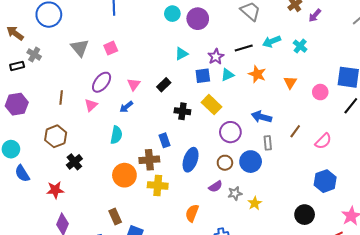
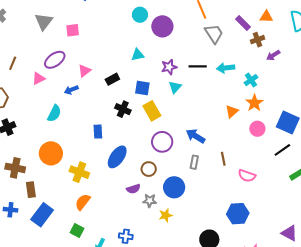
orange star: (257, 74) -> (254, 103), moved
cyan triangle: (227, 75) -> (175, 87), turned -40
blue square: (203, 76) -> (142, 88), moved
brown line: (295, 131) -> (223, 159), turned -64
pink semicircle: (323, 141) -> (247, 176), turned 48
brown cross: (149, 160) -> (15, 168), moved
blue circle: (251, 162) -> (174, 187), moved
orange semicircle: (192, 213) -> (83, 202), moved

